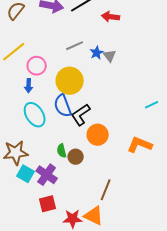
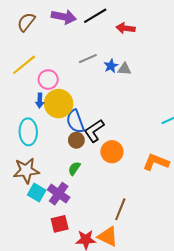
gray triangle: (110, 56) -> (124, 69), turned -48
yellow circle: (70, 81) -> (59, 104), moved
cyan ellipse: (35, 115) -> (28, 132), moved, turned 30
green semicircle: (62, 151) -> (74, 168), turned 48
brown circle: (76, 157) -> (76, 140), moved

